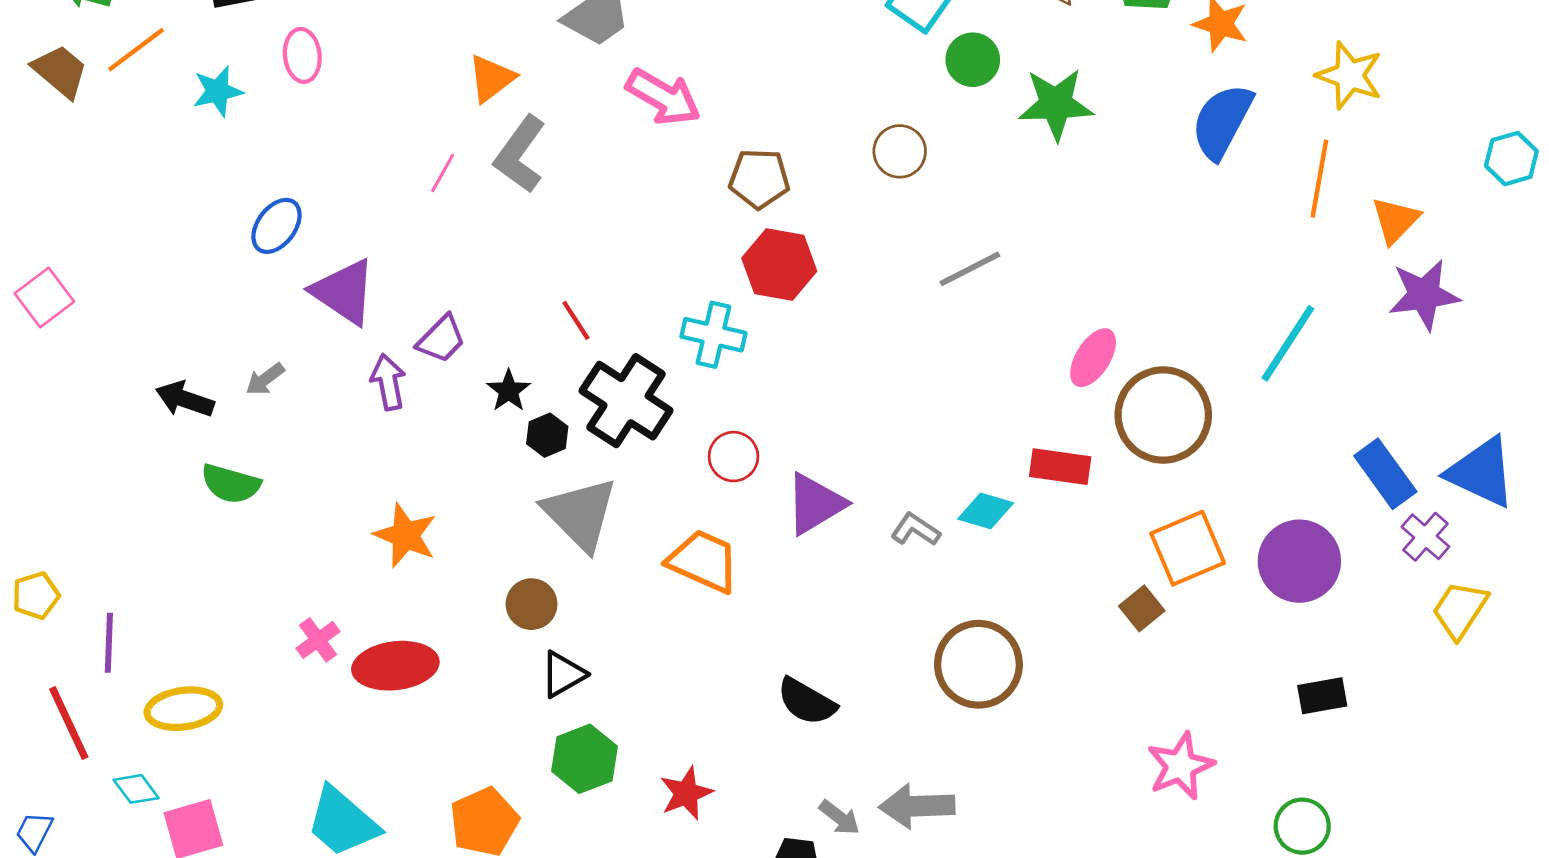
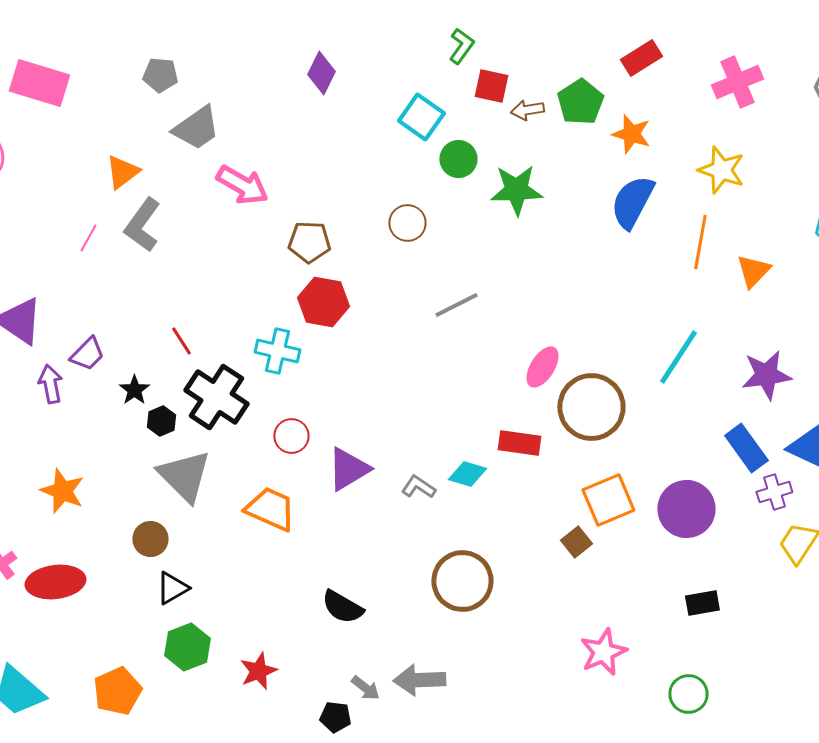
purple star: (1424, 295) -> (766, 375), moved
purple cross: (1425, 537) -> (774, 492), turned 32

